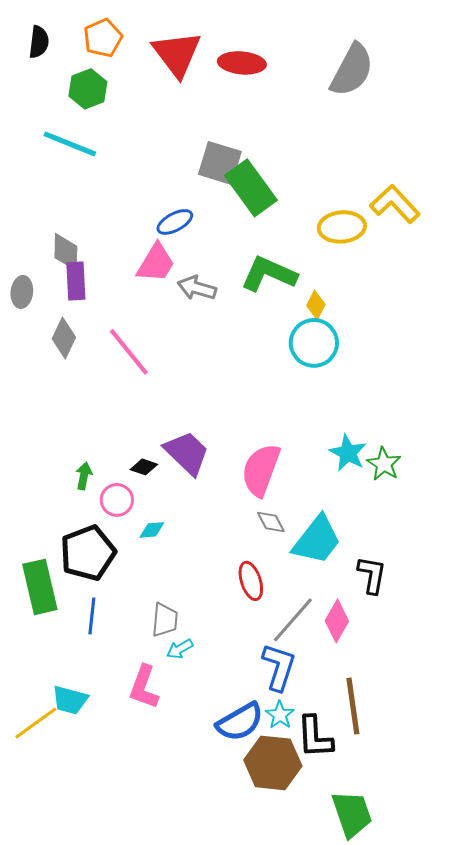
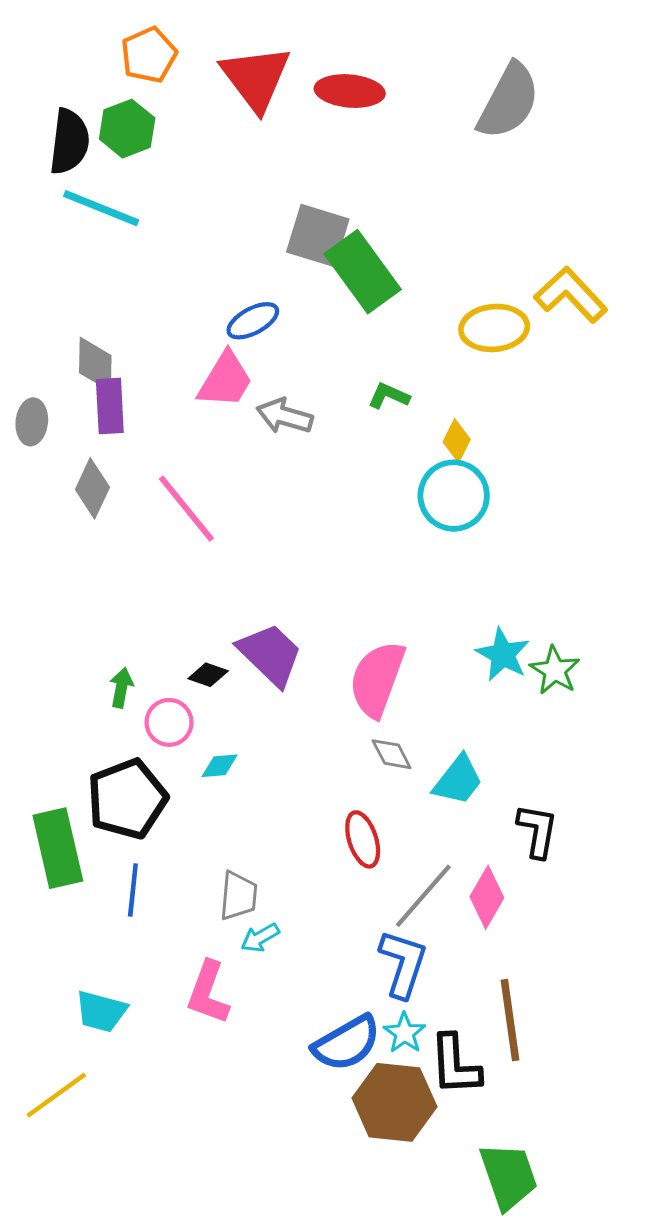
black semicircle: (39, 42) -> (69, 142), moved, size x1.4
green L-shape: (269, 274) -> (389, 396), size x0.5
cyan trapezoid: (317, 540) -> (458, 780), size x0.7
yellow line: (36, 723) -> (56, 1095), moved

